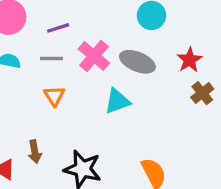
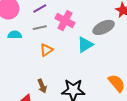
gray ellipse: (137, 62) -> (104, 27), moved, turned -35
orange triangle: (54, 96) -> (46, 50), turned 40

